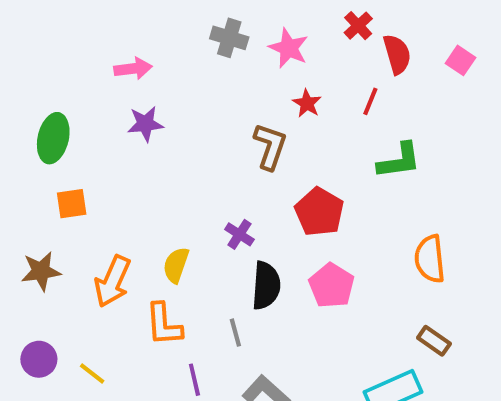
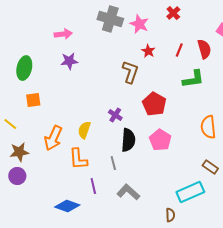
gray cross: (229, 38) -> (110, 19), size x1.4
red semicircle: (397, 54) -> (204, 49), moved
brown star: (41, 271) -> (19, 152), moved
yellow line: (92, 374) -> (10, 124), moved

